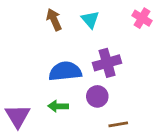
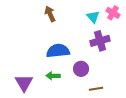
cyan triangle: (90, 20) -> (93, 17), moved
purple cross: (107, 63) -> (100, 41), moved

